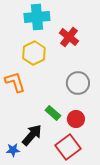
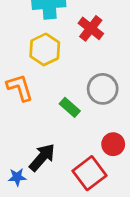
green rectangle: (53, 113) -> (70, 107), moved
red circle: (76, 119) -> (113, 144), moved

